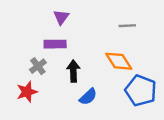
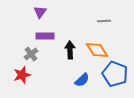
purple triangle: (61, 17) -> (40, 12), moved
black arrow: (73, 71) -> (70, 50), moved
blue semicircle: (88, 97) -> (82, 80), moved

